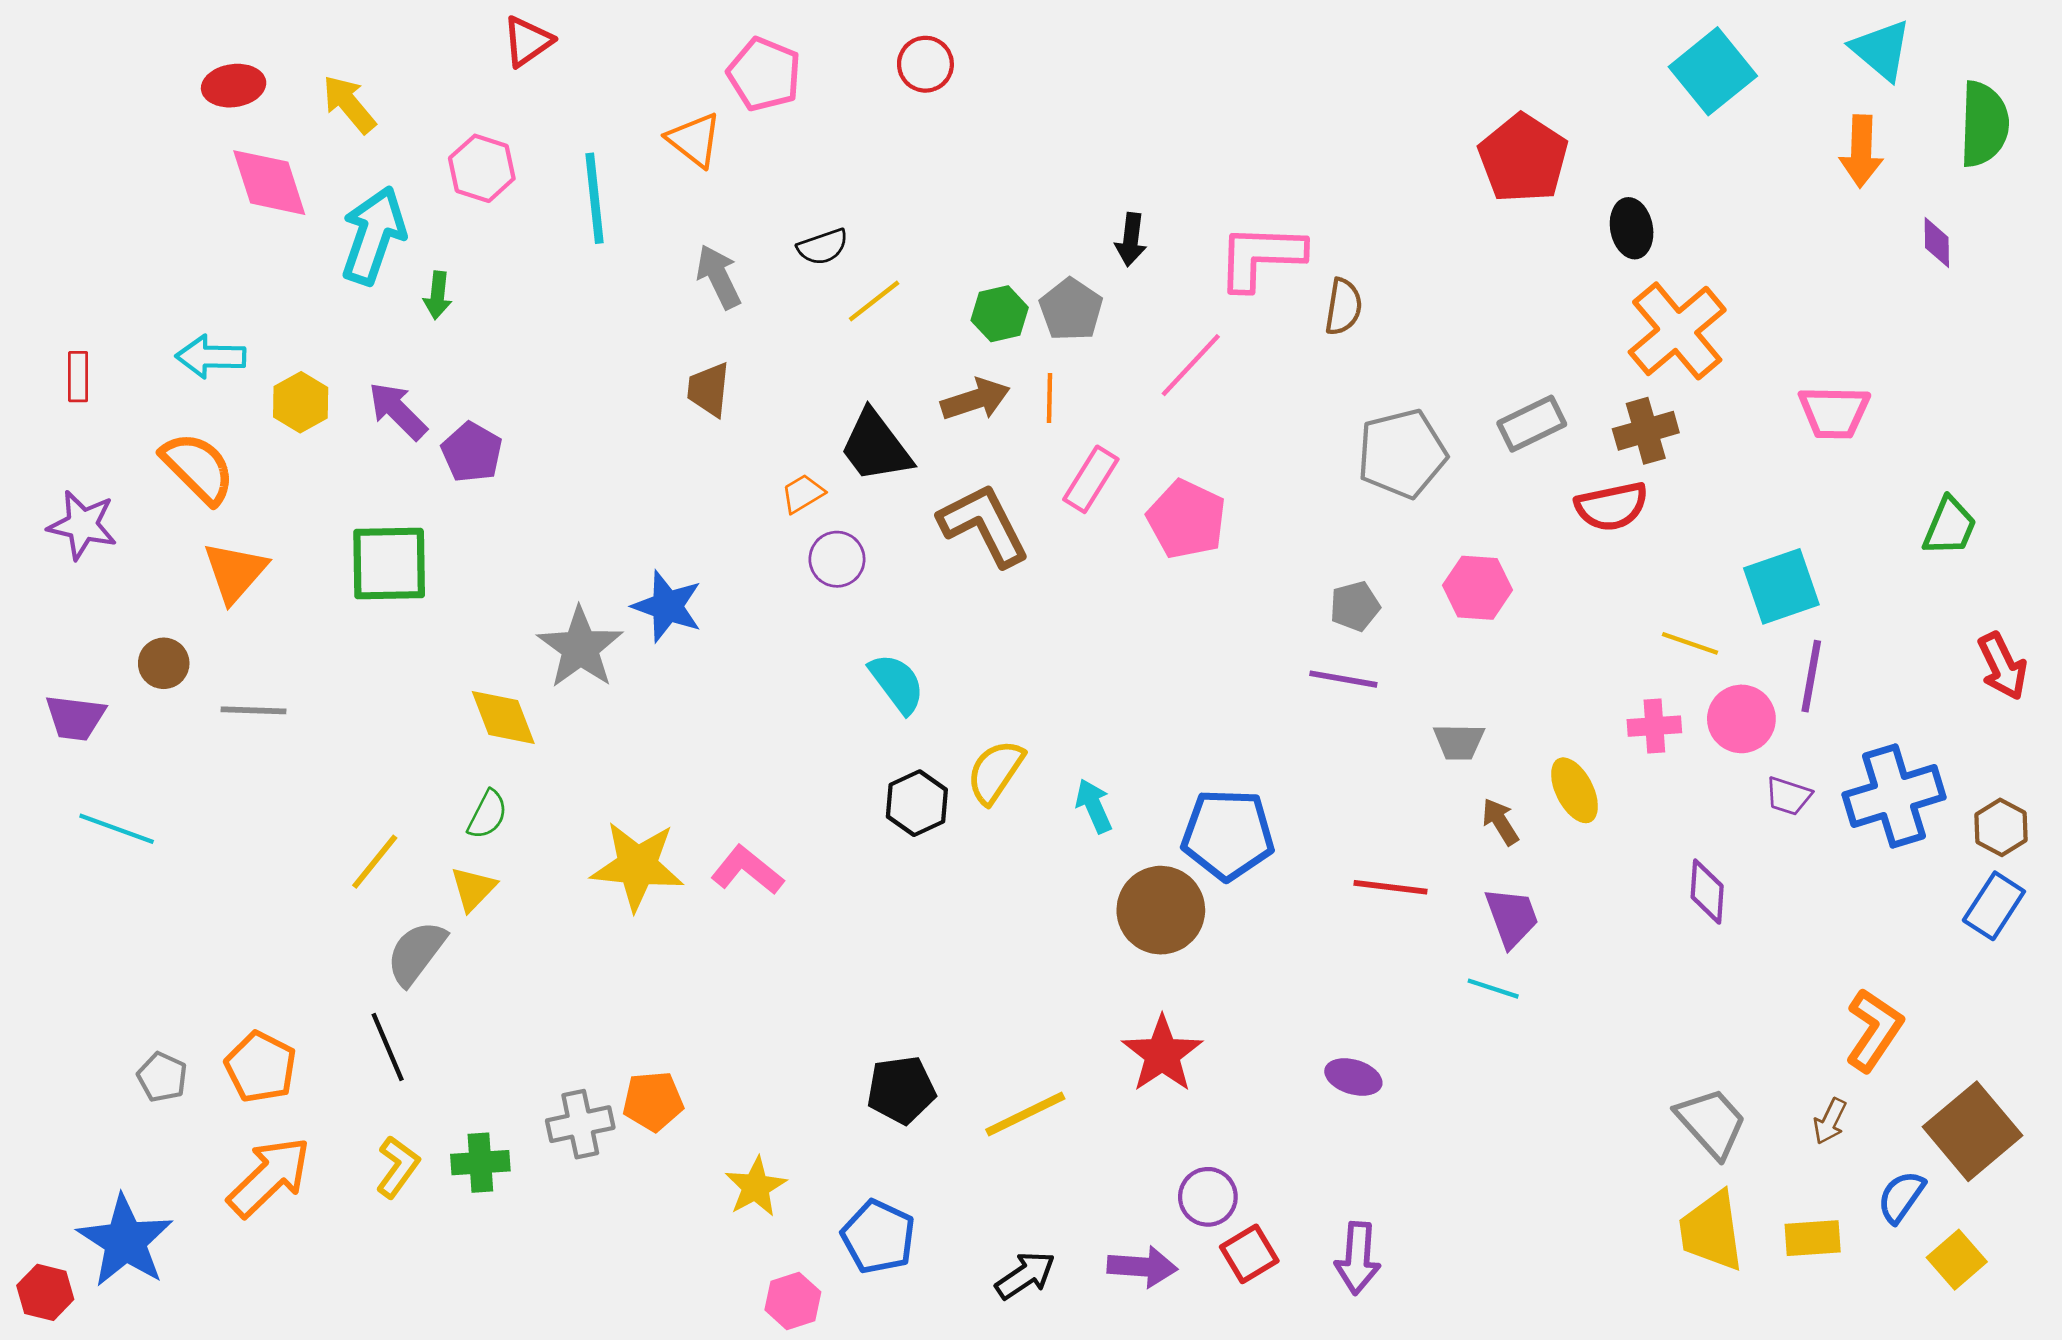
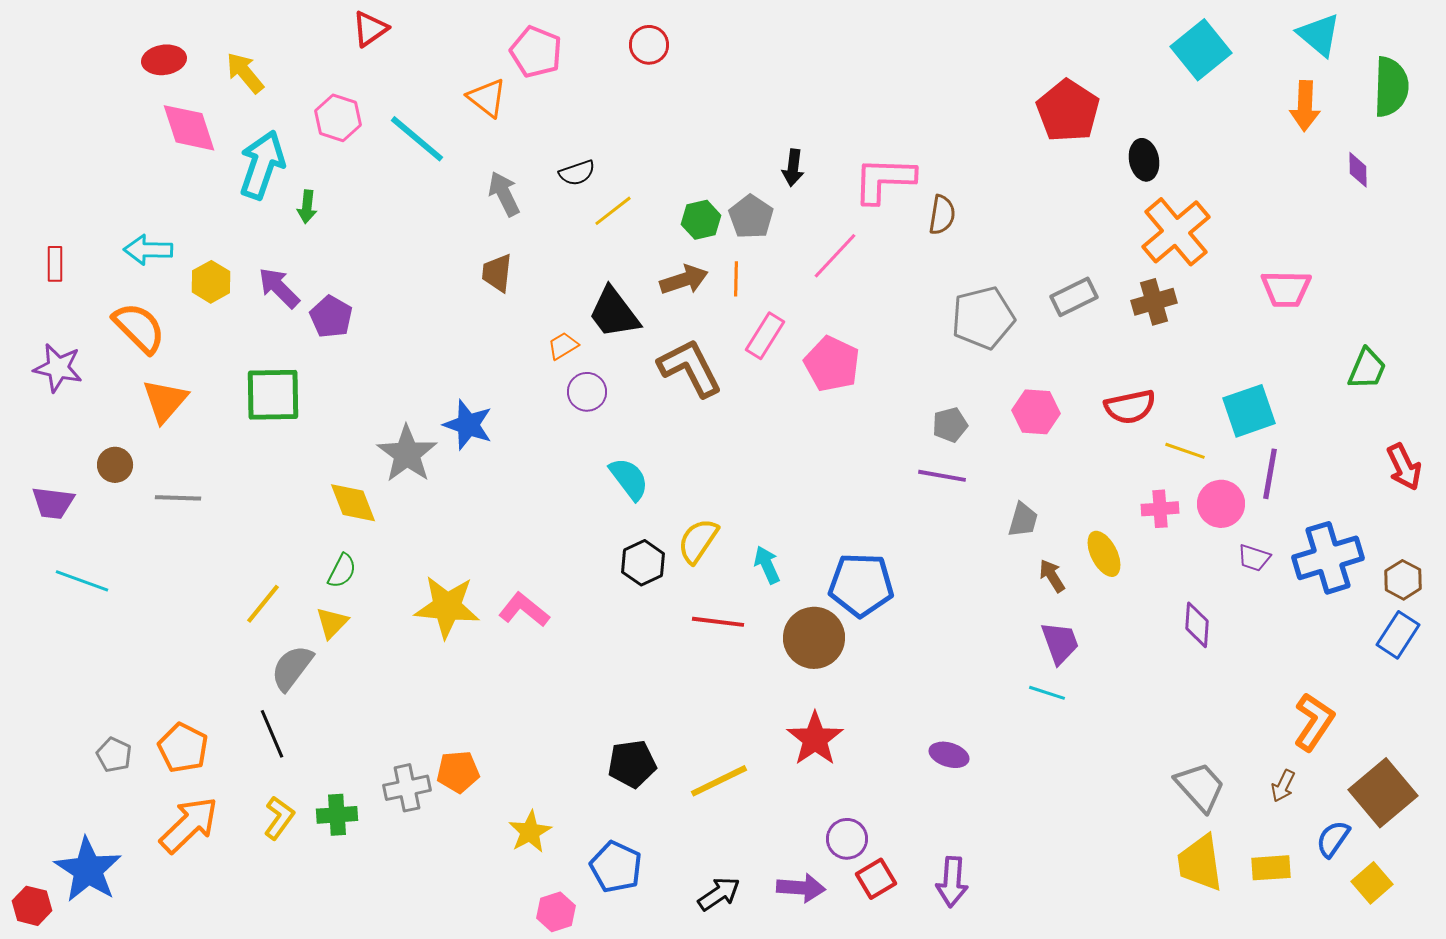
cyan line: (594, 198) -> (417, 139), turned -44
red semicircle: (1612, 506) -> (1130, 407), moved
gray trapezoid: (1459, 742) -> (1023, 520), turned -75
red line: (1390, 887) -> (718, 622), moved

